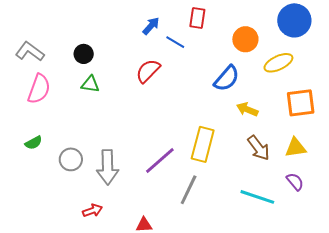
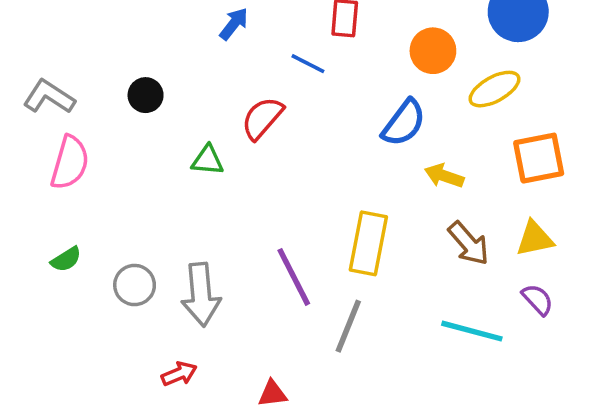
blue arrow: (151, 26) -> (234, 24), moved
green triangle: (90, 84) -> (208, 160), moved
purple line: (160, 160) -> (294, 277), turned -72

